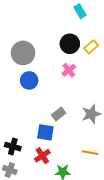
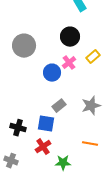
yellow rectangle: (91, 47) -> (93, 57), moved
blue circle: (29, 80) -> (52, 73), moved
black cross: (13, 147) -> (18, 128), moved

